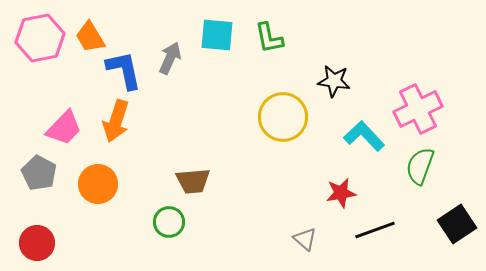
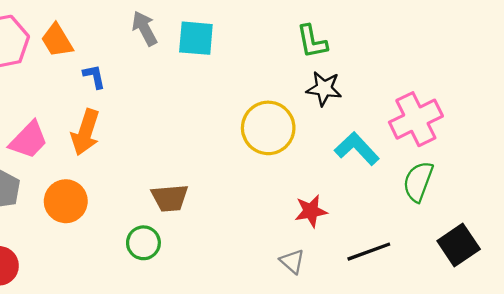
green L-shape: (269, 38) -> (312, 41), moved
gray arrow: (170, 58) -> (145, 28), moved, turned -52
blue L-shape: (124, 70) -> (94, 76), size x0.6
red star: (341, 193) -> (311, 211), moved

